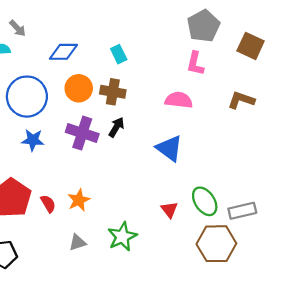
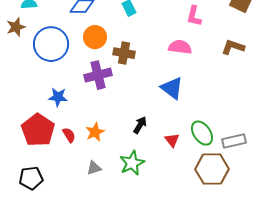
brown cross: (113, 92) -> (124, 53), moved
black arrow: (116, 127) -> (140, 125), moved
purple cross: (82, 133) -> (98, 75), turned -32
blue star: (33, 140) -> (58, 97), moved

